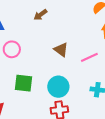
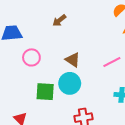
brown triangle: (61, 50) -> (73, 60), moved
cyan circle: (58, 87) -> (70, 83), moved

